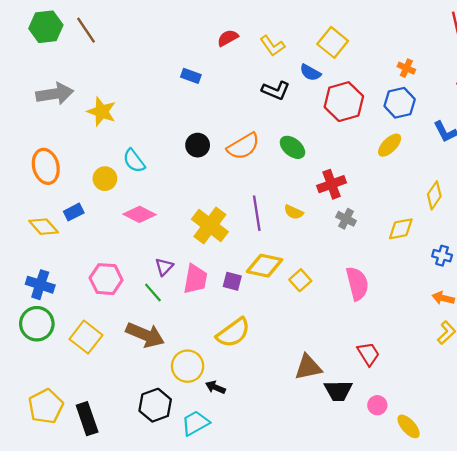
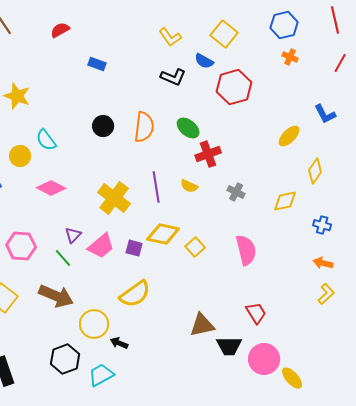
red semicircle: (228, 38) -> (60, 30), moved
blue hexagon: (400, 103) -> (284, 25), moved
yellow ellipse: (390, 145) -> (289, 136), moved
orange semicircle: (243, 146) -> (144, 127), turned -52
red cross: (332, 184) -> (208, 154), moved
pink trapezoid: (195, 279) -> (101, 246), turned 40
pink circle: (377, 405) -> (264, 359), size x1.8

